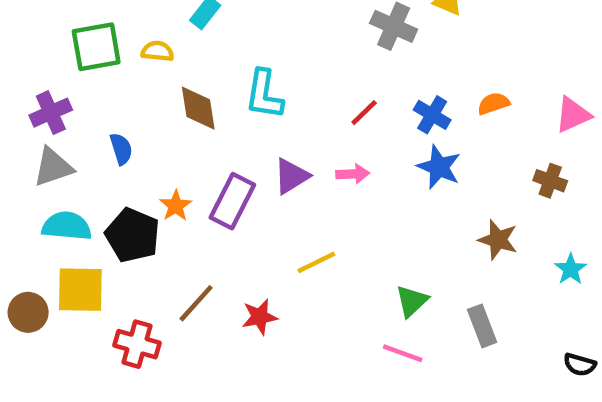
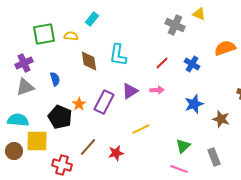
orange semicircle: (493, 104) -> (225, 48), moved, size x1.5
blue star: (439, 167) -> (194, 104), moved, turned 30
cyan semicircle: (67, 226) -> (18, 120), moved

